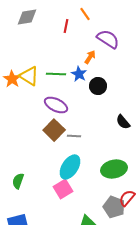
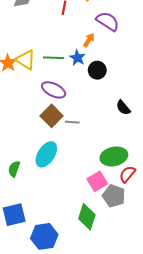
cyan ellipse: (70, 167) -> (46, 154), moved
pink square: (63, 189) -> (97, 181), moved
red semicircle: (127, 198) -> (127, 174), moved

